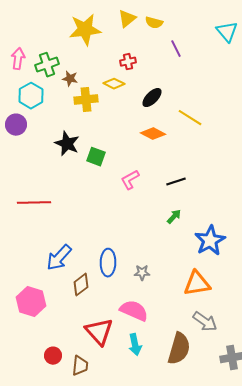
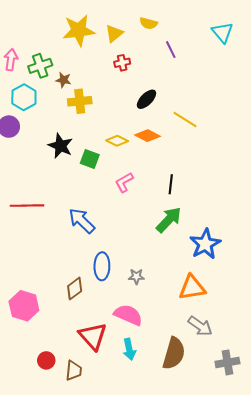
yellow triangle: (127, 19) -> (114, 33), moved
yellow diamond: (114, 84) -> (117, 141), moved
black line: (176, 182) -> (171, 184), turned -66
green arrow: (174, 217) -> (169, 220), size x1.8
blue arrow: (59, 258) -> (82, 221), moved, turned 92

